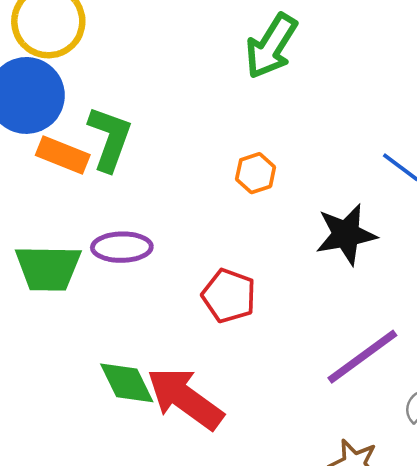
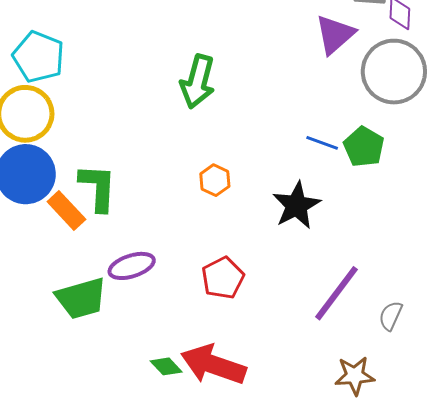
orange rectangle: (63, 155) -> (66, 210), turned 42
red pentagon: (229, 296) -> (223, 278), turned -30
green diamond: (127, 383) -> (166, 366), size x0.7

